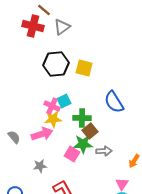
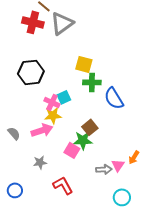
gray triangle: (62, 27) -> (62, 23), size x1.4
black hexagon: (56, 64) -> (31, 72), moved
green cross: (82, 118) -> (92, 82), moved
gray arrow: (104, 151) -> (104, 169), moved
pink triangle: (122, 184) -> (118, 165), moved

